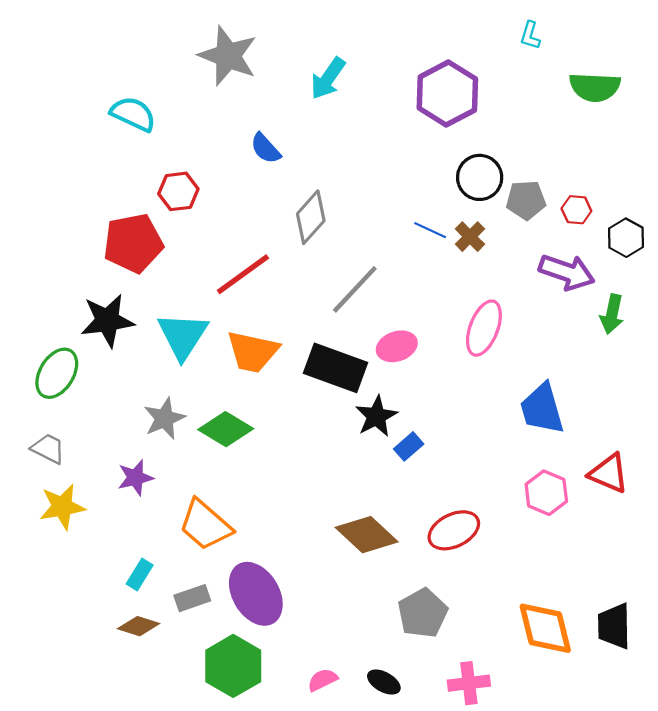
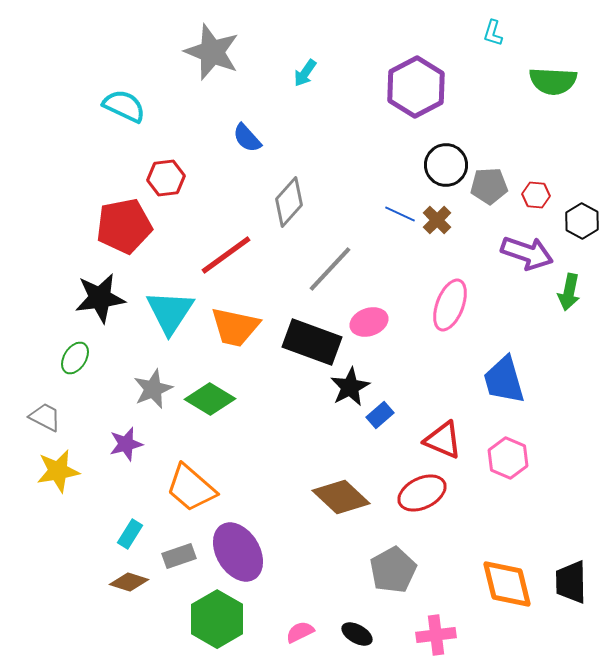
cyan arrow: (328, 78) -> (305, 73), size x0.7
green ellipse: (57, 373) -> (75, 358), moved, size x0.7
red triangle: (609, 473) -> (443, 440), moved

